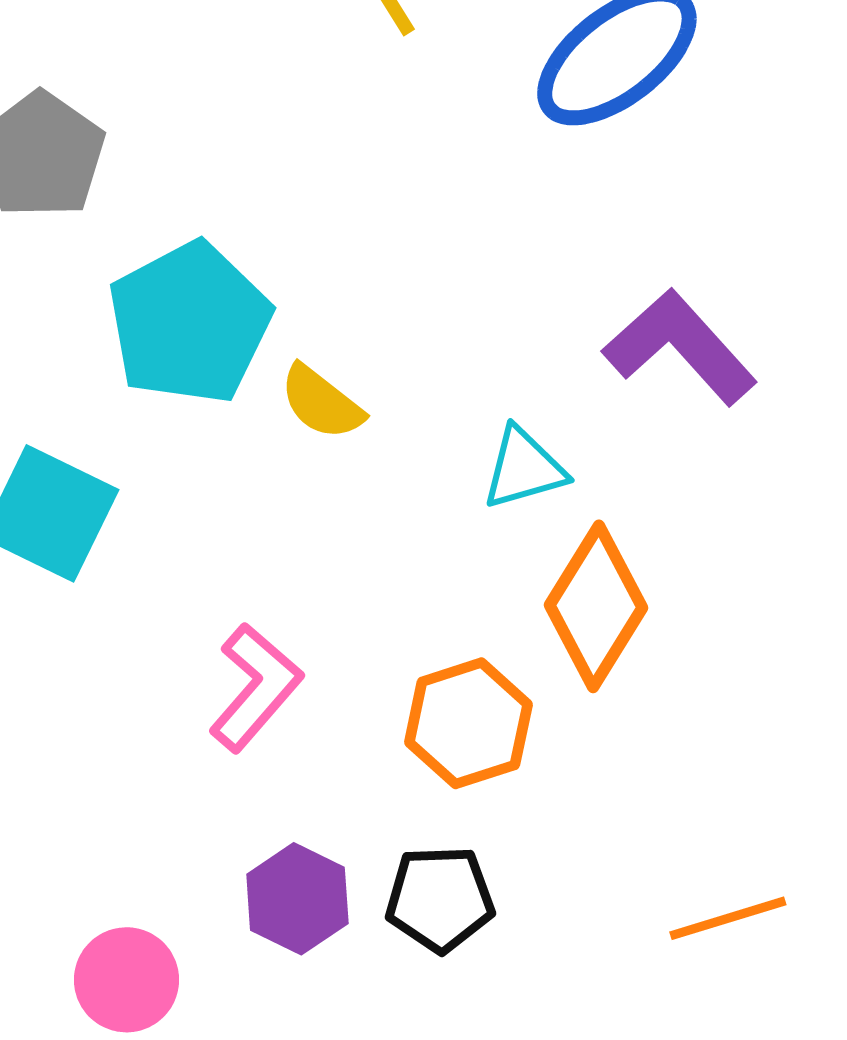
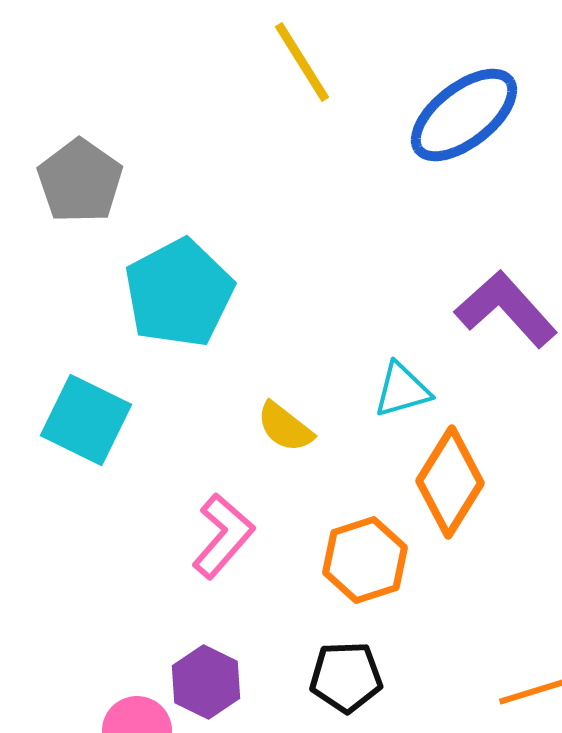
yellow semicircle: (321, 402) -> (285, 427), moved
purple hexagon: (297, 899) -> (206, 682), moved

